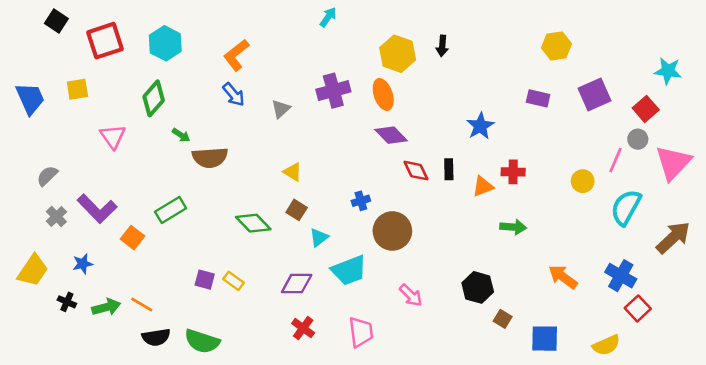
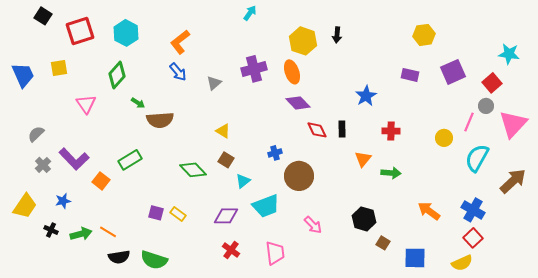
orange triangle: (483, 186) -> (363, 159), moved, turned -30
red square: (638, 308) -> (473, 238), moved

